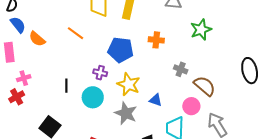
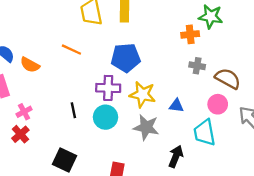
green star: (201, 30) -> (211, 17), turned -30
orange cross: (156, 40) -> (190, 34), moved
purple cross: (100, 73) -> (108, 88), size x1.5

